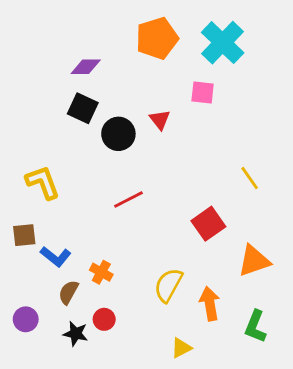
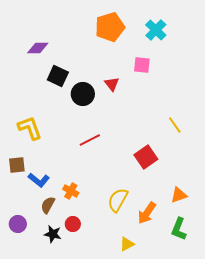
cyan cross: (223, 43) -> (156, 30), size x0.7
purple diamond: (86, 67) -> (38, 48), moved
orange triangle: (254, 261) -> (179, 195), moved, size x0.7
orange arrow: (210, 304) -> (147, 213), turned -135

